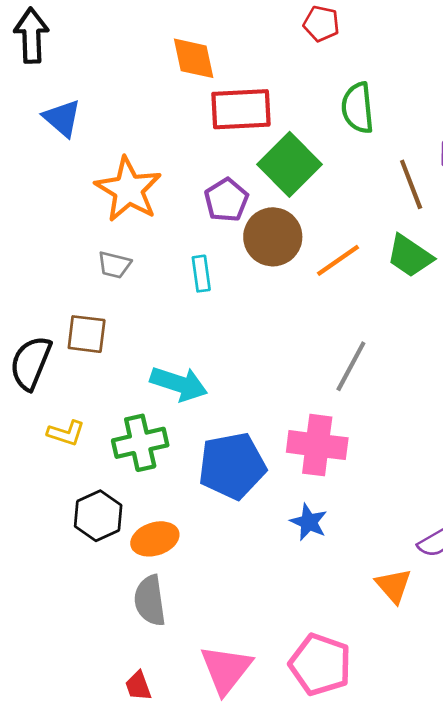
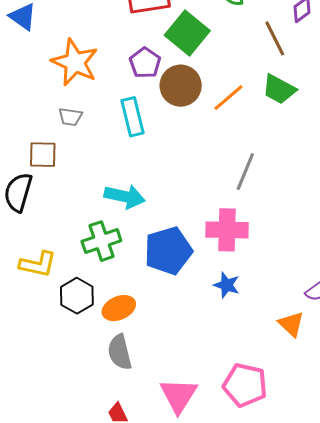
cyan rectangle: (201, 274) -> (133, 117), size x1.5
brown square: (87, 334) -> (43, 155), moved
yellow L-shape: (66, 433) -> (38, 264), moved, size x1.4

